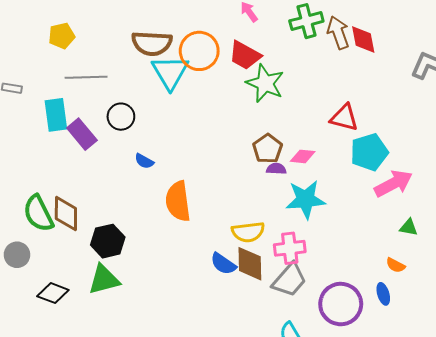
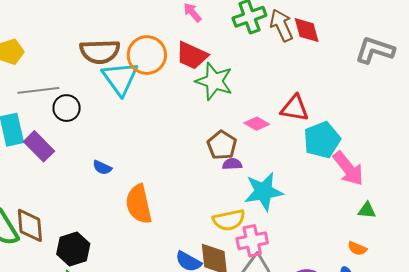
black circle: (121, 117) -> (67, 108), moved
pink diamond: (303, 156) -> (257, 124), moved, turned 30
pink arrow: (393, 183) -> (348, 169), turned 84
yellow semicircle: (248, 232) -> (229, 220), moved

